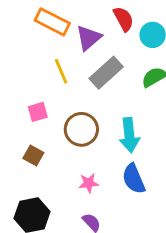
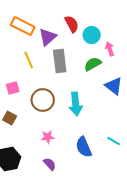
gray rectangle: (106, 73) -> (60, 61), turned -55
blue semicircle: (134, 179) -> (84, 147), moved

